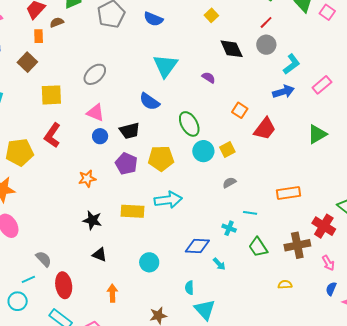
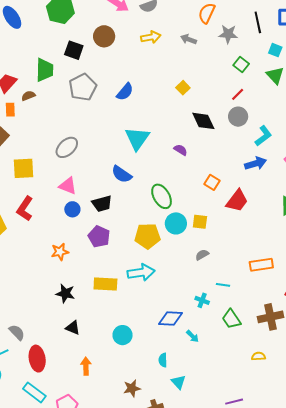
blue semicircle: (153, 19) -> (125, 92), turned -72
yellow square: (227, 150) -> (200, 222), turned 35
yellow pentagon: (161, 158) -> (147, 236), moved
cyan triangle: (205, 310) -> (178, 382), size x0.7

